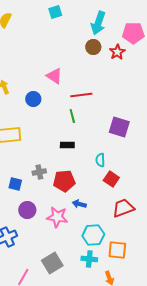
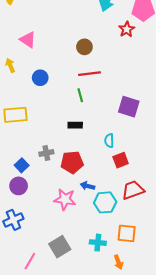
brown circle: (93, 47) -> (84, 47), moved
pink triangle: (54, 76) -> (28, 40), moved
red square: (111, 179) -> (121, 160), turned 35
blue square: (15, 184) -> (22, 165), turned 32
purple circle: (27, 210) -> (19, 186), moved
cyan hexagon: (93, 235) -> (105, 202), moved

